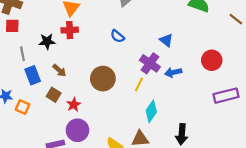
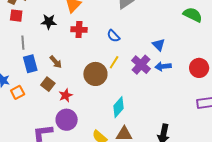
red cross: (70, 30) -> (79, 30), moved
black star: (47, 41) -> (49, 22), moved
blue arrow: (173, 72) -> (163, 66), moved
yellow line: (139, 85) -> (114, 62), moved
orange square: (23, 107) -> (18, 92), turned 32
cyan diamond: (151, 111) -> (119, 107), moved

